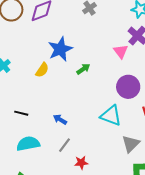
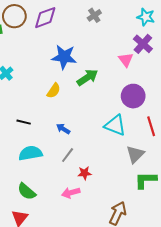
blue star: (60, 49) -> (64, 57), turned 30
green arrow: (83, 69) -> (87, 77), size x1.5
yellow semicircle: (42, 70) -> (54, 91), moved

